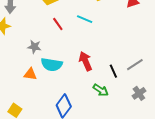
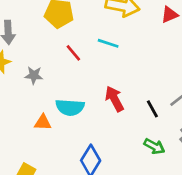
gray star: (34, 47) -> (34, 75), moved
green arrow: (101, 90) -> (154, 146), moved

